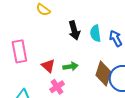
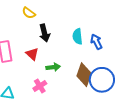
black arrow: (74, 30) -> (44, 33), moved
red triangle: (48, 66) -> (32, 54), moved

